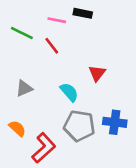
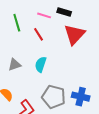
green line: (22, 33) -> (17, 23), turned 42
red triangle: (97, 73) -> (74, 34), moved, size x1.6
cyan semicircle: (69, 92) -> (41, 64), moved, turned -126

